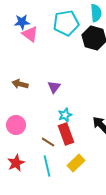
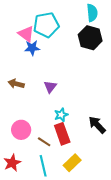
blue star: (22, 22) -> (32, 48), moved
cyan pentagon: (66, 23) -> (46, 25), moved
pink circle: (16, 125) -> (21, 130), moved

